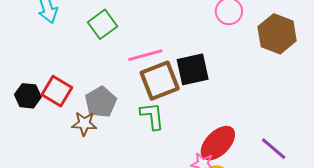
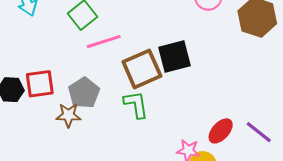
pink line: (145, 55) -> (104, 42), moved
red square: (57, 91) -> (40, 84), turned -36
red ellipse: (218, 143) -> (221, 131), moved, size x0.7

